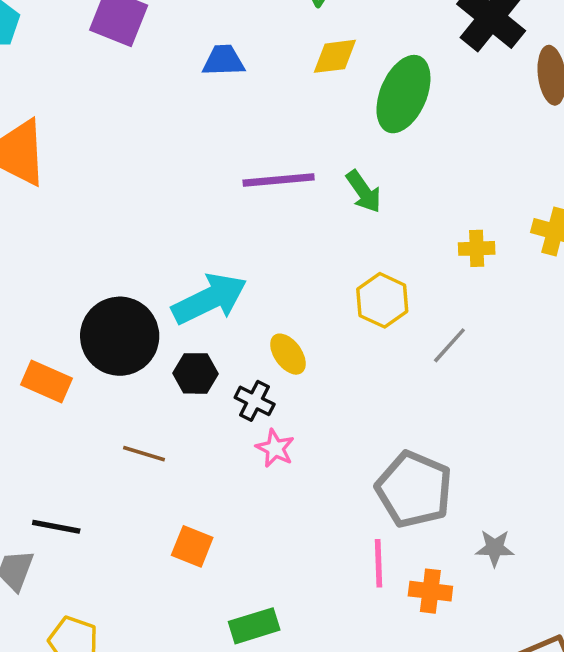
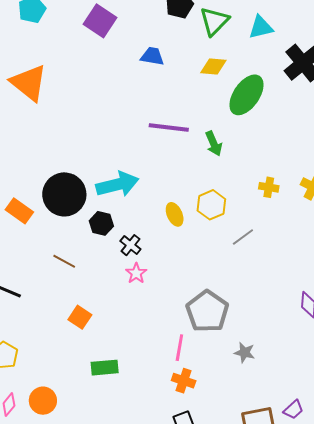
yellow ellipse: (288, 354) -> (175, 214), moved
orange cross: (430, 591) -> (184, 381), moved

